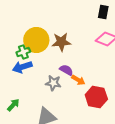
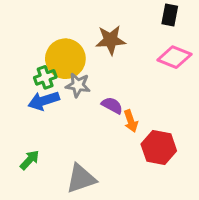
brown star: (61, 42) -> (111, 40), moved
orange arrow: (78, 80) -> (131, 121), turned 40
gray star: (53, 83) -> (78, 85), moved

